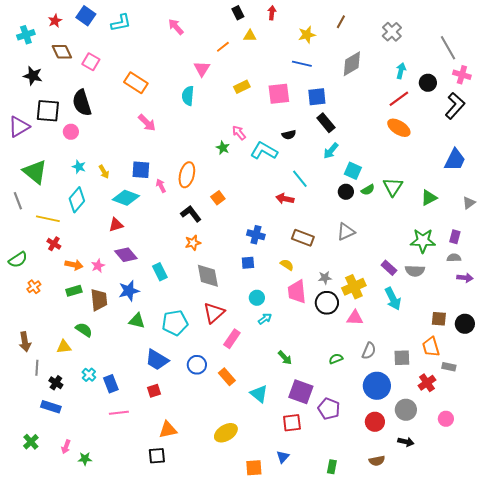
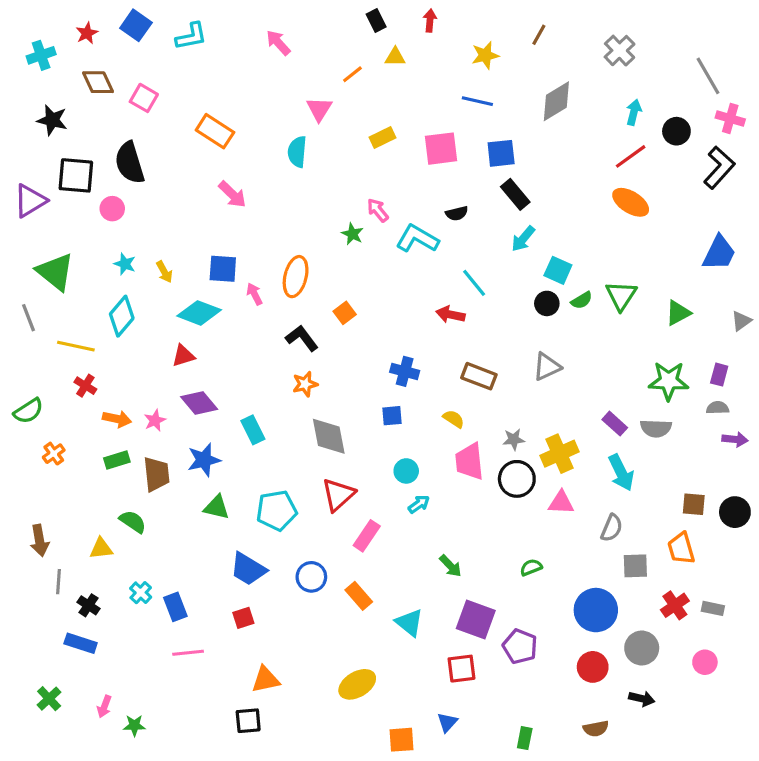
gray semicircle: (369, 351) -> (612, 528), moved
gray rectangle: (449, 367) -> (713, 608), moved

